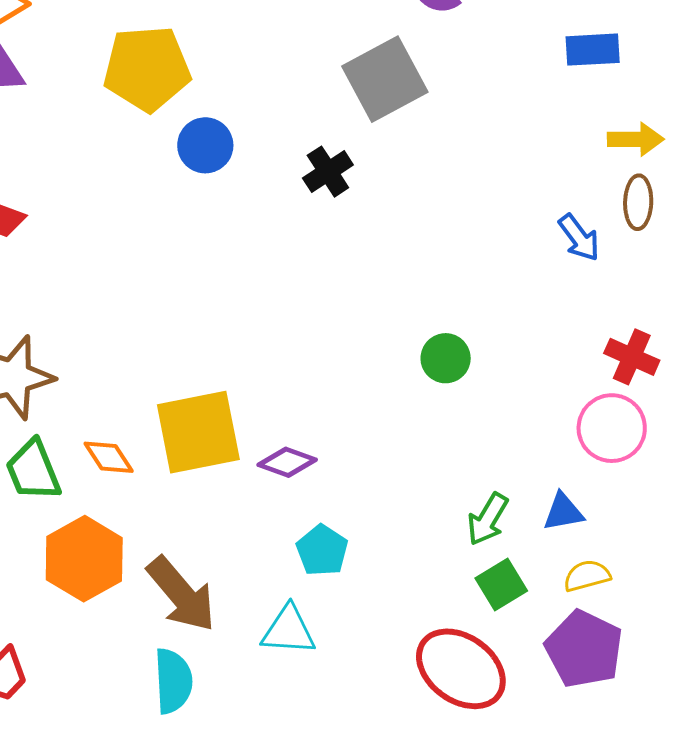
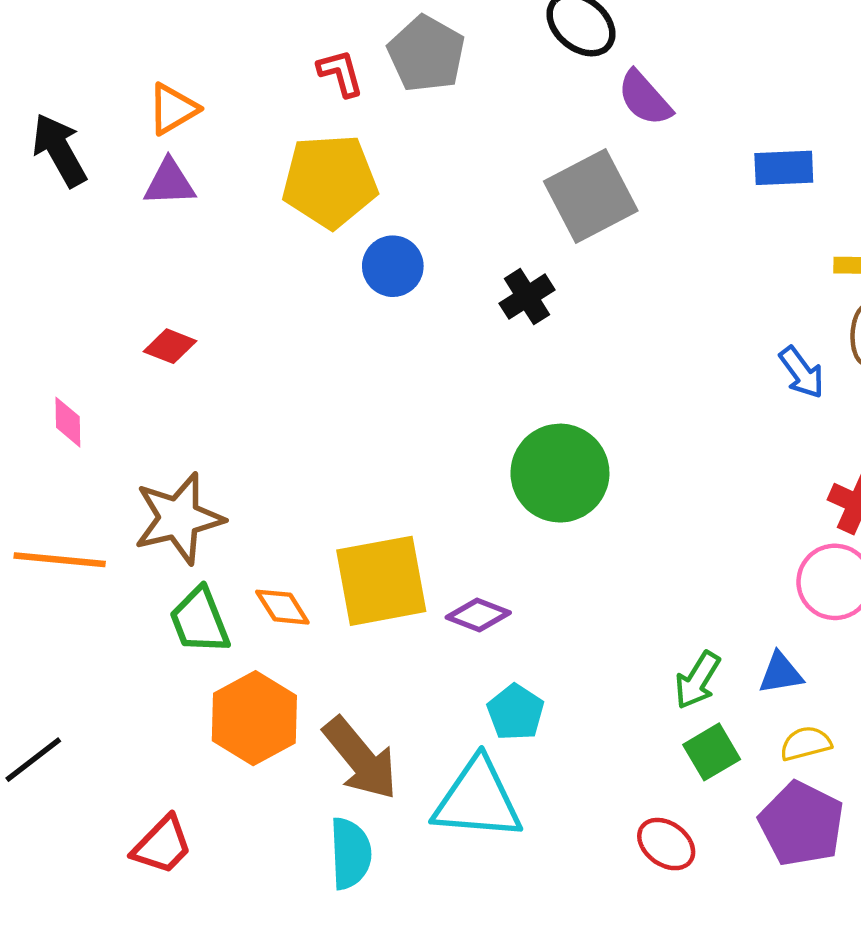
blue rectangle: (593, 50) -> (784, 168), moved
green circle: (446, 358) -> (560, 473), moved, size x1.8
cyan triangle: (289, 630) -> (478, 800), size x1.5
red ellipse: (461, 669) -> (666, 844), size x0.6

